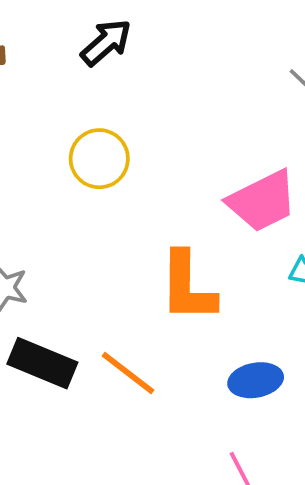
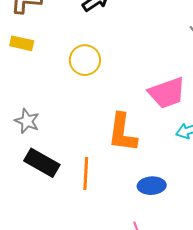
orange line: (128, 373) -> (86, 174), turned 48

